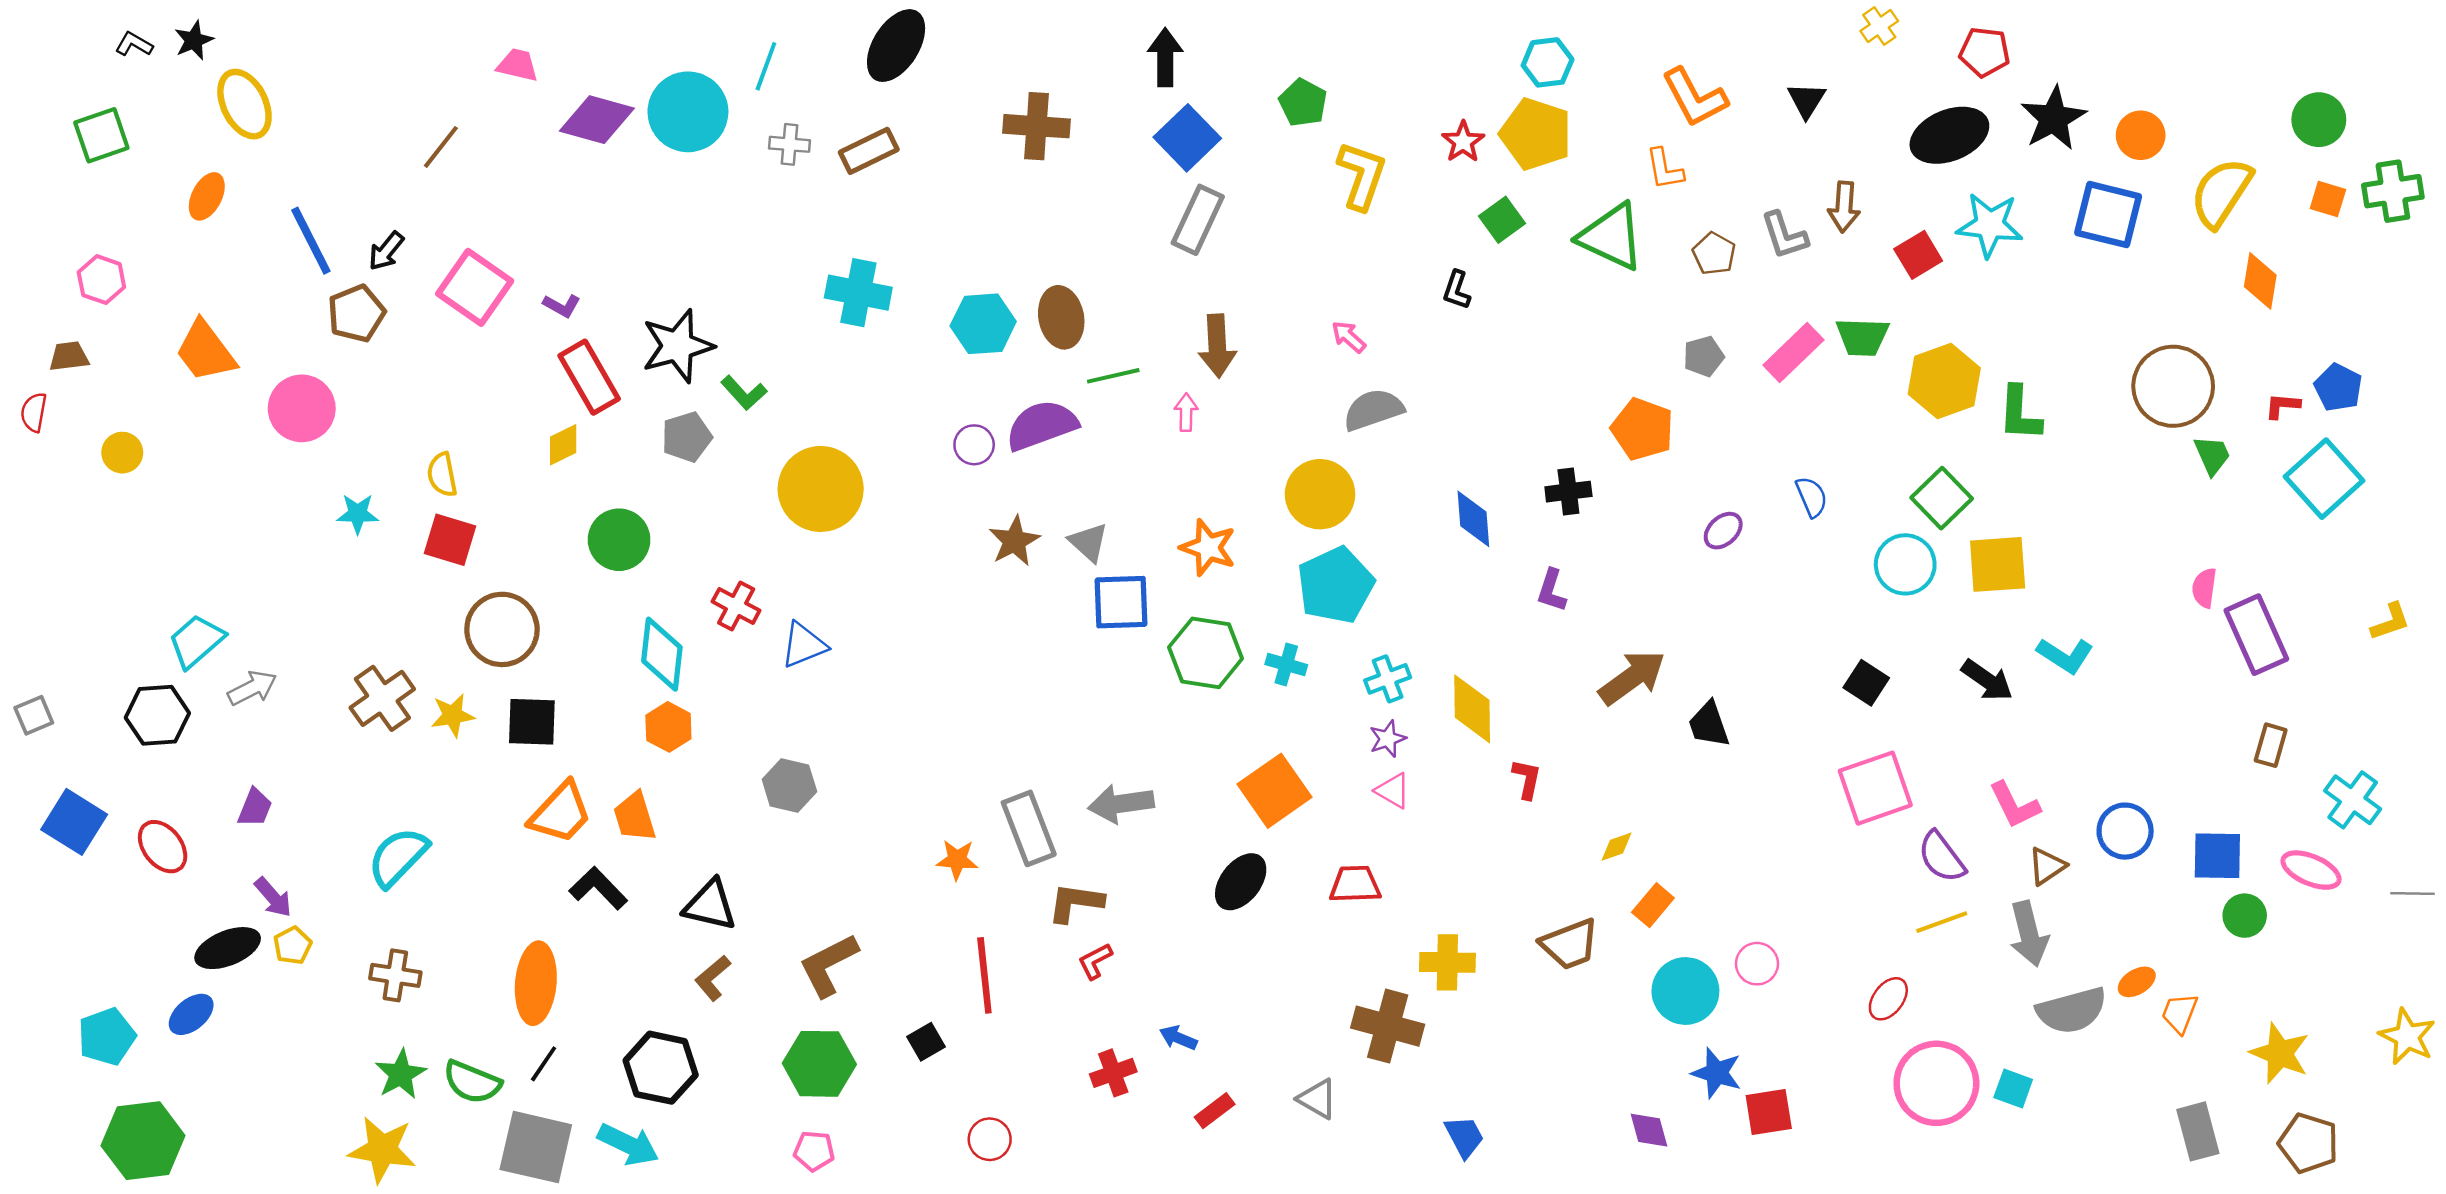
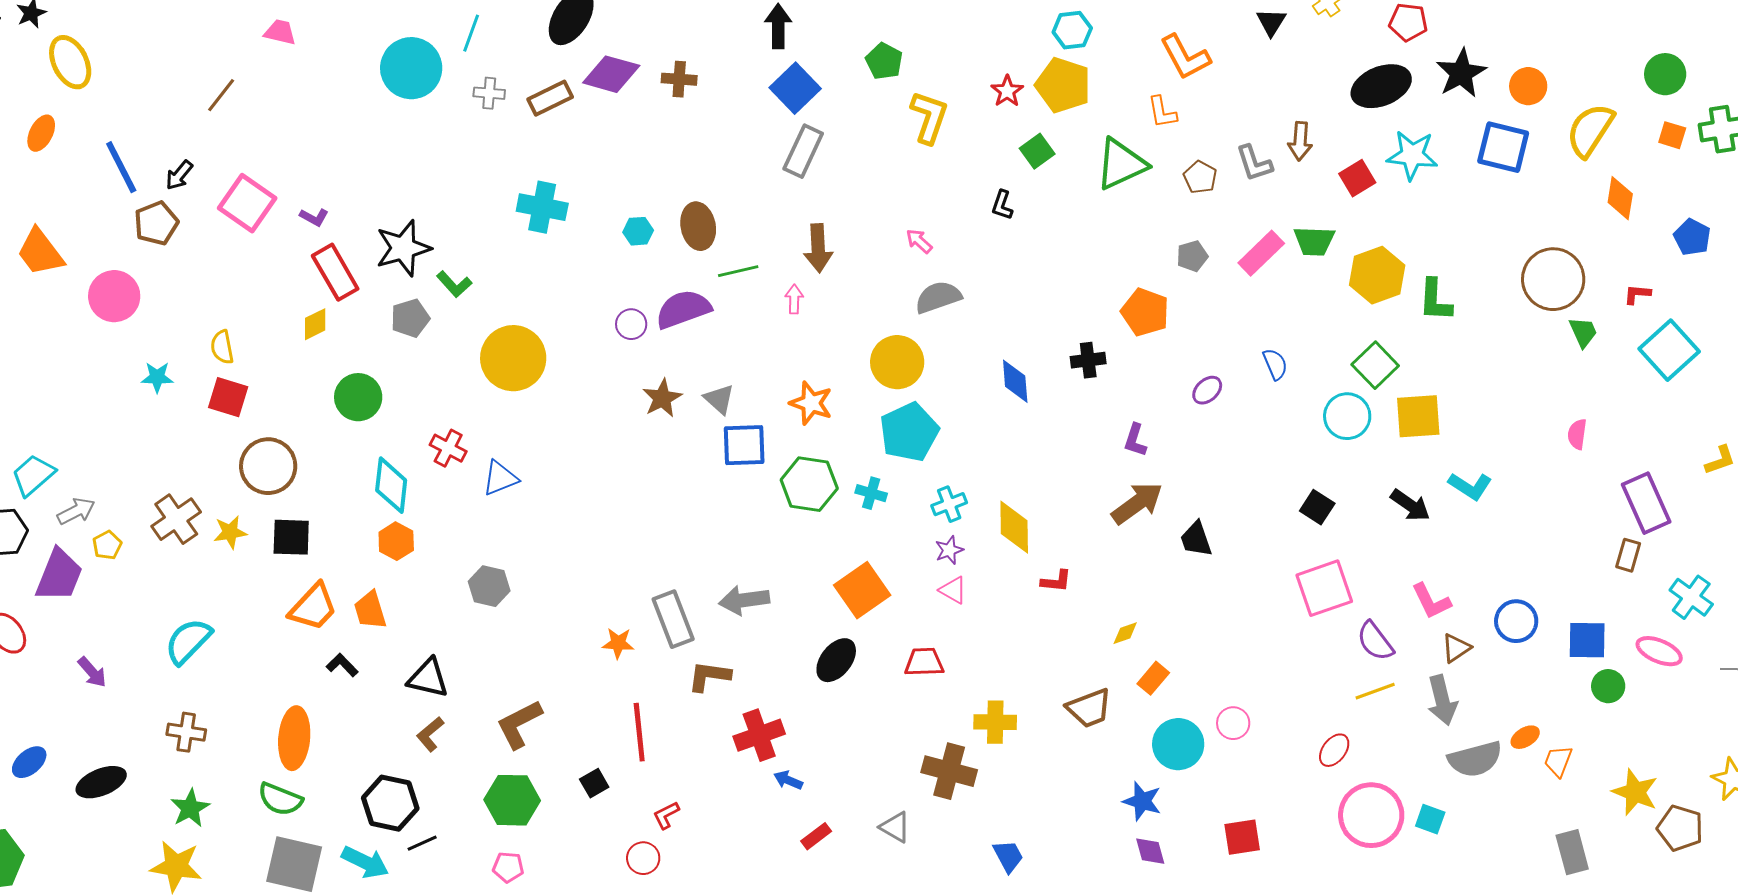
black triangle: (1806, 100) -> (1271, 22), moved
purple diamond: (597, 120) -> (611, 74), moved
brown cross: (1036, 126) -> (679, 79), size x0.7
green triangle: (1611, 237) -> (1121, 164), turned -50
cyan hexagon: (983, 324) -> (638, 231), size x0.6
blue pentagon: (2338, 388) -> (1692, 237), moved
purple L-shape: (1551, 590) -> (1135, 440), moved
purple rectangle: (2256, 635) -> (1646, 503), moved
red L-shape: (1527, 779) -> (1056, 581), turned 84
purple trapezoid: (255, 808) -> (59, 575), moved, size x1.8
black L-shape: (598, 888) -> (342, 665), size x0.7
yellow pentagon: (293, 945) -> (107, 545), moved
black ellipse: (228, 948) -> (101, 782), moved
red L-shape: (1095, 961) -> (666, 815), moved
black line: (544, 1064) -> (422, 843), moved, turned 32
red cross: (1113, 1073) -> (759, 735), moved, size x1.4
blue star: (1717, 1073) -> (1142, 801), moved
green semicircle: (472, 1082) -> (280, 799), moved
brown pentagon: (2308, 1143) -> (1680, 828), moved

